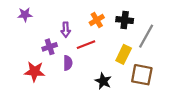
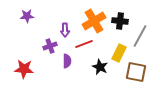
orange cross: (97, 20) -> (94, 21), size x1.6
red star: (35, 71) -> (24, 69), moved
black star: (103, 81) -> (100, 67), moved

